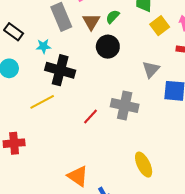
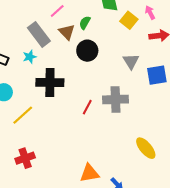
cyan star: (43, 46) -> (30, 57), moved
yellow line: (42, 102) -> (23, 115), moved
red line: (91, 117) -> (87, 107), moved
orange triangle: (78, 176) -> (89, 173), turned -30

